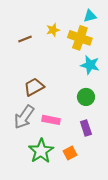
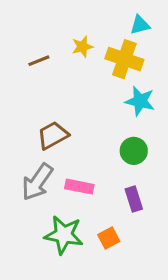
green star: (41, 151) -> (64, 235), turned -30

